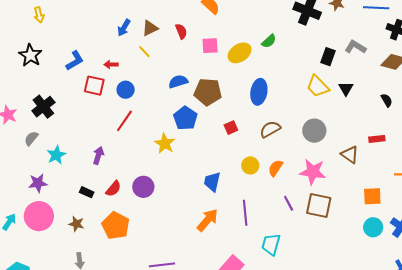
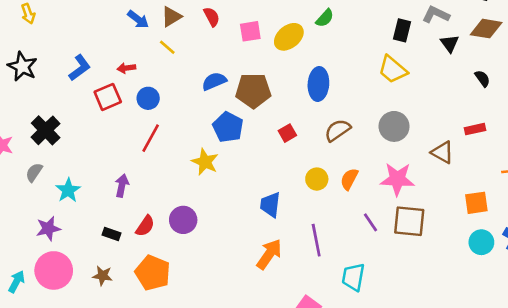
blue arrow: (124, 28) -> (138, 19), turned -78
red square: (94, 86) -> (108, 97), turned -30
black triangle: (346, 89) -> (450, 44), moved

